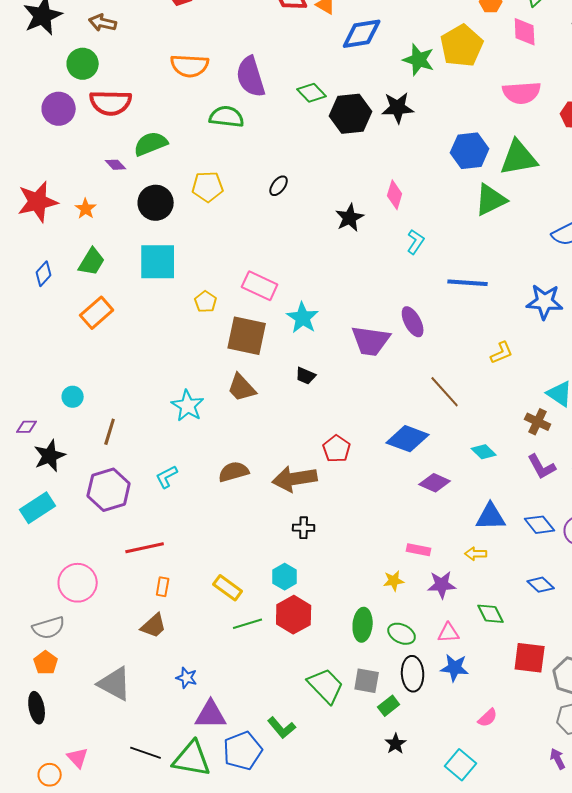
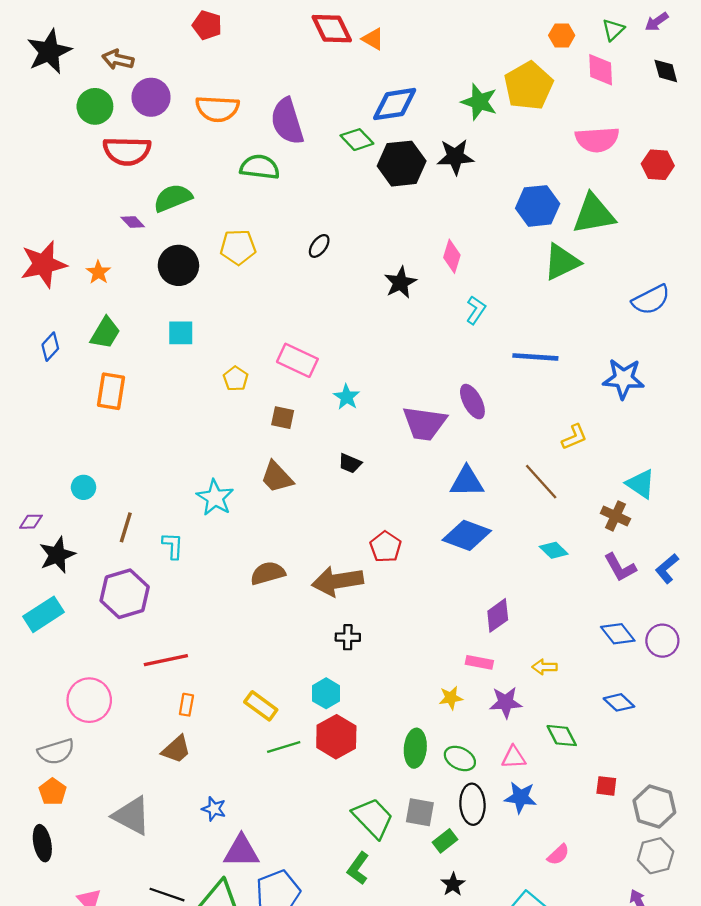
blue diamond: (362, 34) -> (395, 104), moved
purple circle: (59, 109) -> (151, 97), moved
cyan square: (158, 262) -> (181, 333), size x0.6
orange rectangle: (97, 313) -> (111, 391), turned -40
cyan star: (303, 318) -> (347, 397), size x0.7
brown square: (247, 336) -> (283, 418), size x0.5
brown line: (445, 392) -> (541, 482), moved
cyan L-shape: (167, 477) -> (173, 546), moved, turned 120
purple diamond: (435, 483) -> (498, 615), moved, turned -60
blue triangle: (491, 517) -> (467, 482), moved
red square: (530, 658) -> (606, 786), size x0.6
green L-shape: (282, 728) -> (358, 868), moved, turned 76

